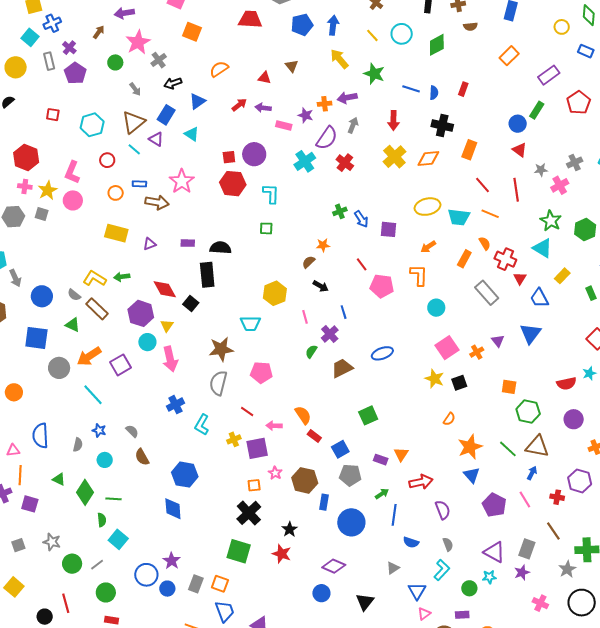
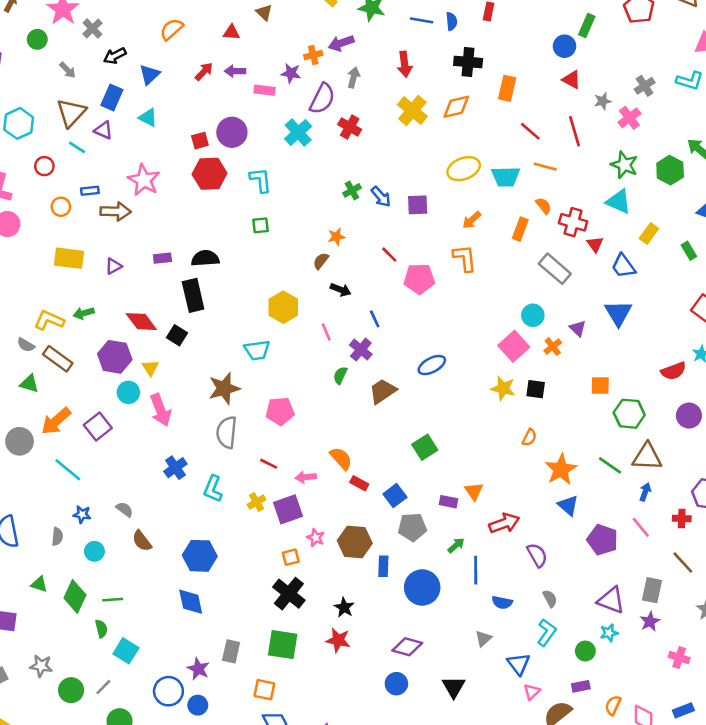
cyan circle: (436, 308) -> (533, 315), moved
black square: (459, 383) -> (536, 389), turned 35
gray rectangle: (196, 584) -> (231, 651), moved

